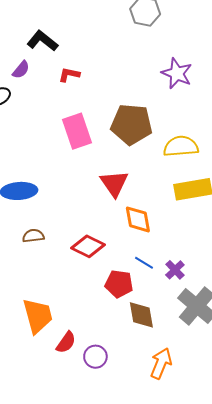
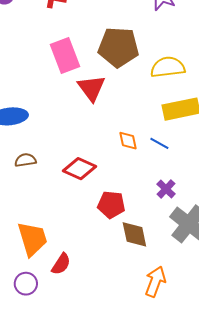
red triangle: (114, 183) -> (91, 88), moved
orange diamond: (138, 219) -> (128, 141), size x0.7
blue line: (144, 263) -> (159, 143), moved
purple circle: (95, 357) -> (26, 284), moved

